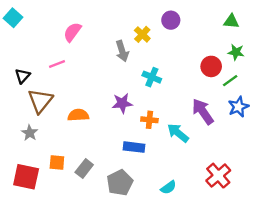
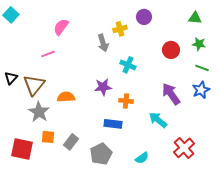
yellow cross: (142, 34) -> (120, 29), turned 32
red circle: (211, 66) -> (171, 50), moved
black triangle: (23, 76) -> (11, 78), moved
green line: (230, 81) -> (202, 68), moved, turned 56
gray star: (30, 133) -> (39, 112), moved, size x1.5
cyan arrow: (178, 133) -> (158, 120), moved

